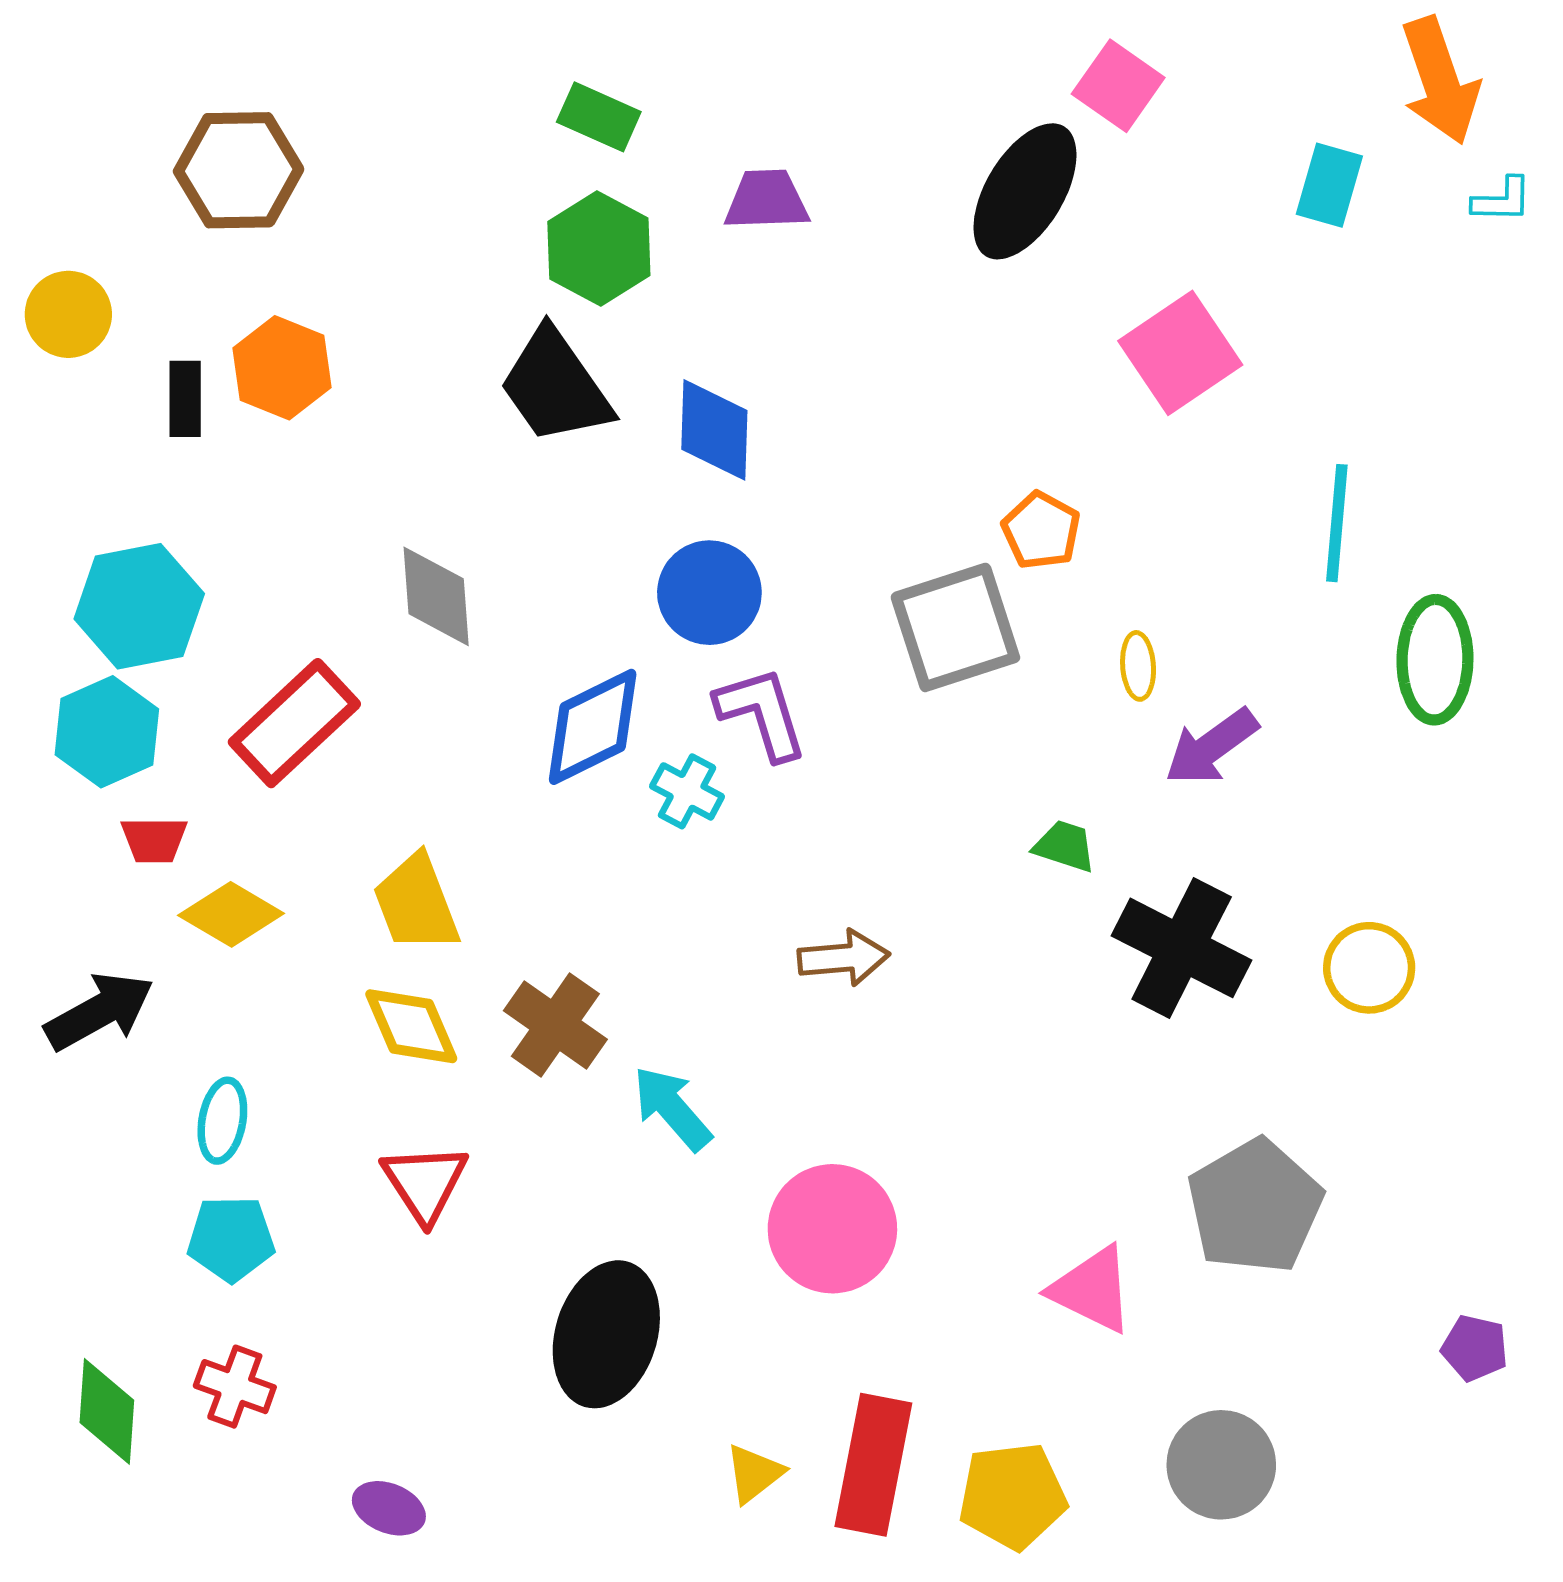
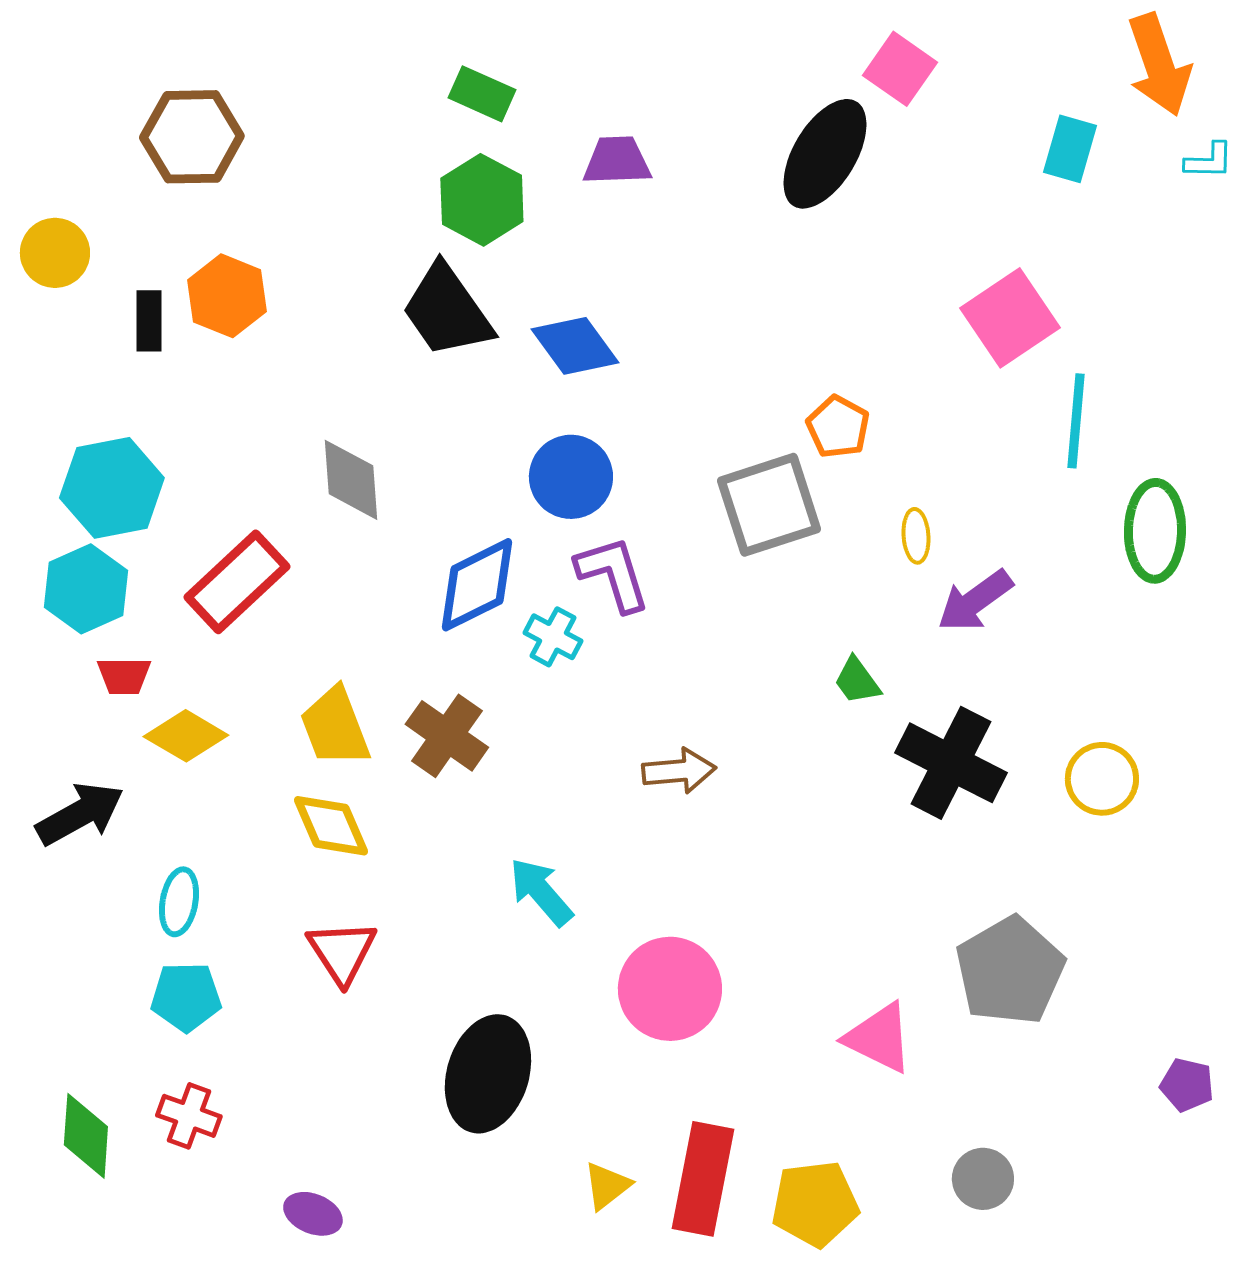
pink square: (1180, 353) -> (1010, 318), moved
blue diamond: (714, 430) -> (575, 346), turned -38
green trapezoid: (1065, 846) -> (857, 681), turned -144
brown cross: (555, 1025) -> (447, 736), moved
gray circle: (1221, 1465) -> (983, 1179), size x0.7

